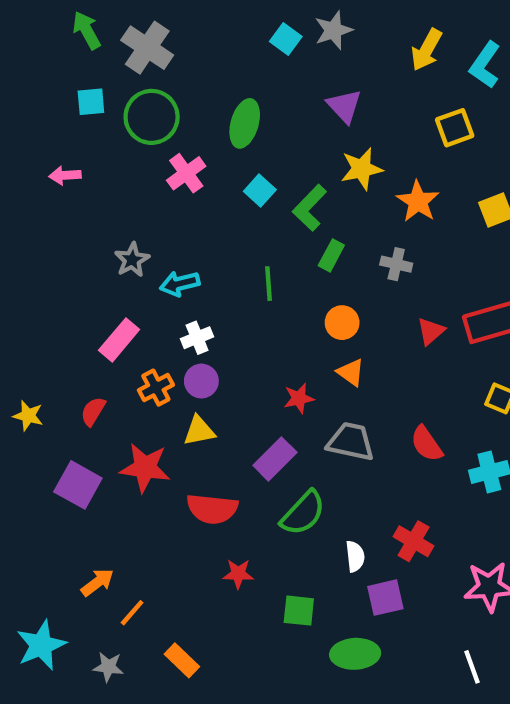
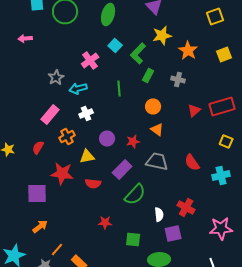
yellow square: (455, 128) -> (215, 16), moved
pink cross: (186, 173) -> (90, 60), moved
purple circle: (201, 381) -> (107, 138), moved
purple square: (78, 485) -> (37, 194), moved, turned -30
red semicircle: (212, 509) -> (93, 184), moved, size x0.7
orange line: (132, 613) -> (57, 250), moved

